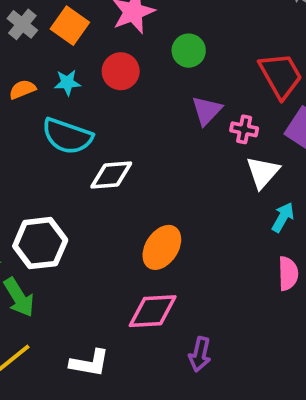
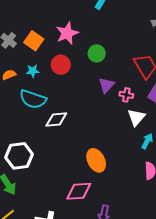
orange ellipse: (162, 247) -> (96, 160), moved, turned -60

